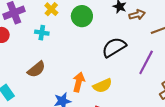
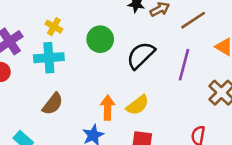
green circle: (82, 16) -> (100, 39), moved
cyan cross: (42, 33) -> (49, 58), size x1.6

